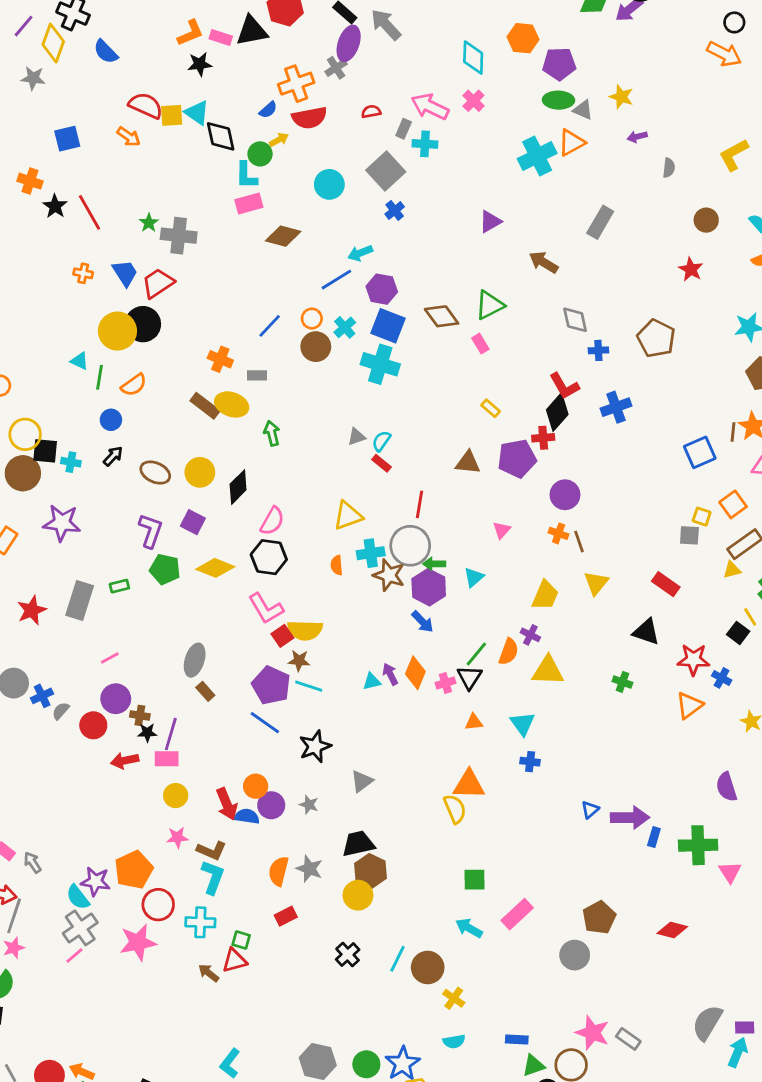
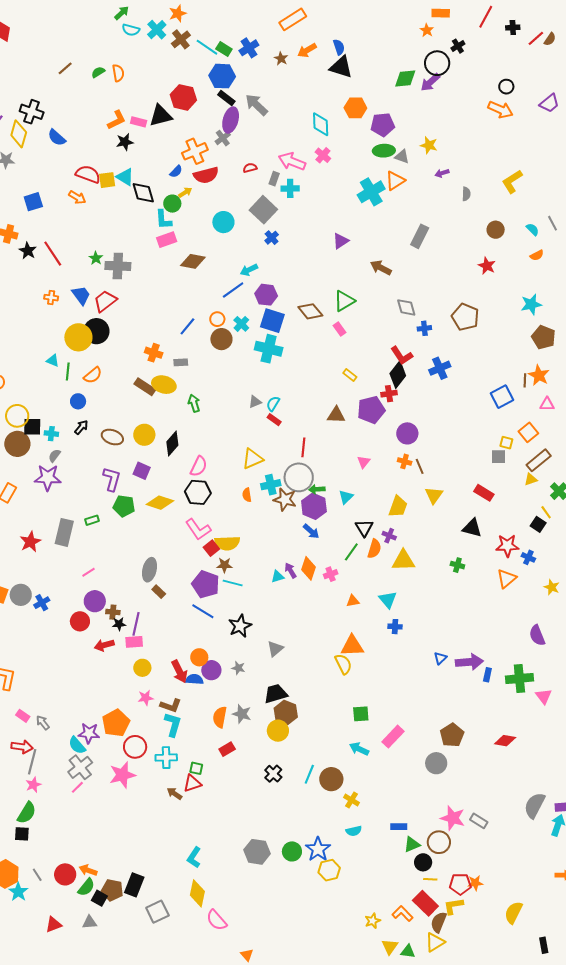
black triangle: (469, 677) -> (364, 528), moved
gray semicircle: (61, 711) -> (55, 456), moved

